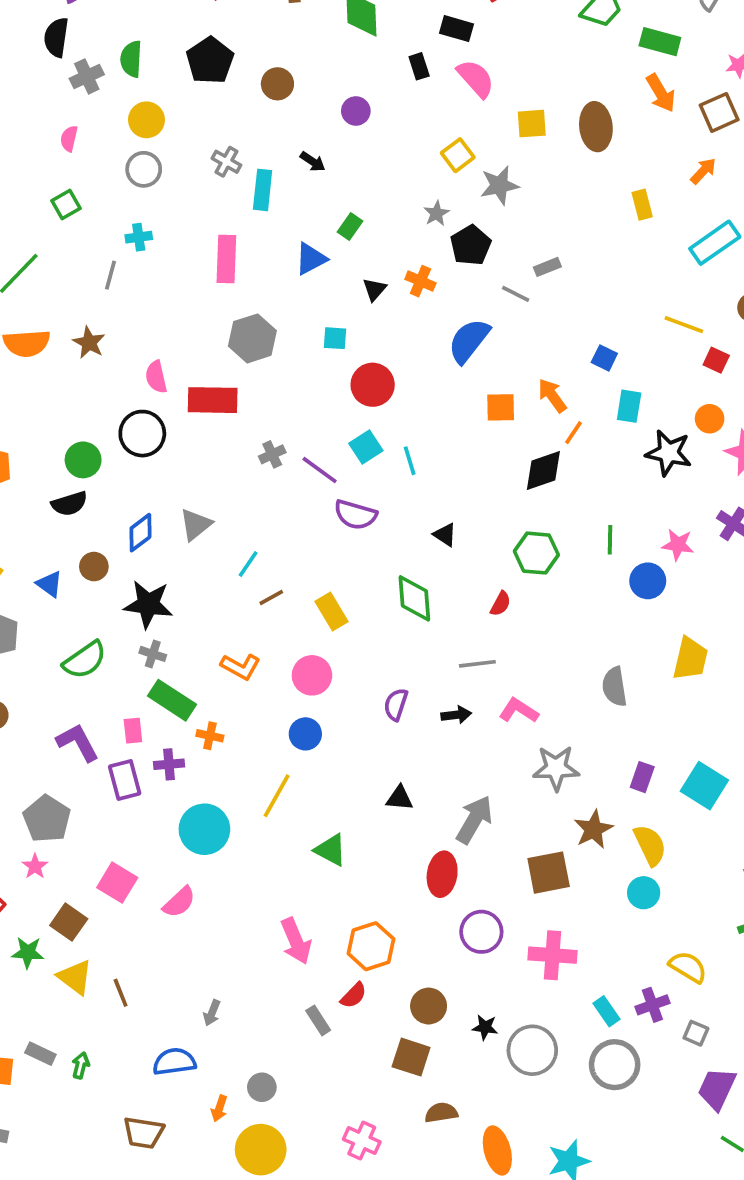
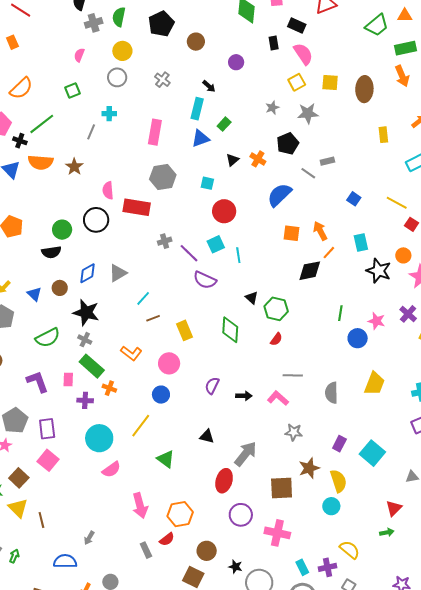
green rectangle: (660, 42) -> (406, 48), turned -35
yellow square: (458, 155) -> (297, 82), moved
cyan rectangle: (263, 190) -> (197, 109), moved
gray star: (436, 213) -> (272, 108), moved
blue square: (604, 358) -> (354, 199), moved
cyan rectangle: (629, 406) -> (361, 243), turned -30
green hexagon: (536, 553) -> (276, 309), moved
gray line: (477, 664) -> (293, 375), moved
gray star: (556, 768) -> (294, 432), size x0.7
purple rectangle: (125, 780) -> (47, 429), moved
pink semicircle: (179, 902) -> (111, 470), moved

